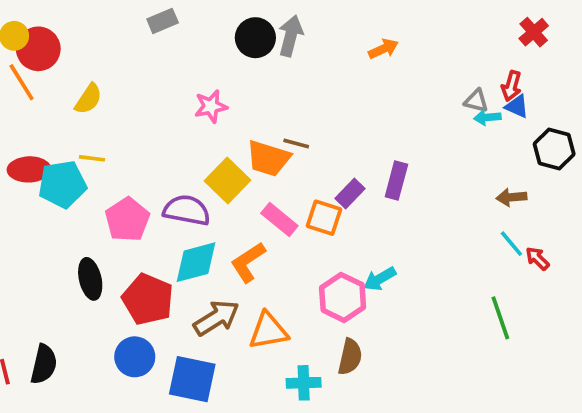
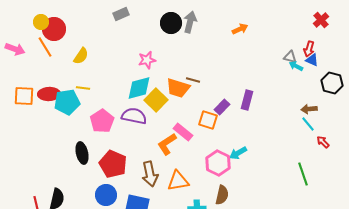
cyan arrow: (487, 117) -> (296, 66), turned 32
pink rectangle: (279, 220) -> (183, 132), moved
cyan line: (511, 244) -> (308, 124), moved
cyan diamond: (196, 262) -> (139, 88), moved
brown arrow: (216, 318) -> (150, 174), turned 110

